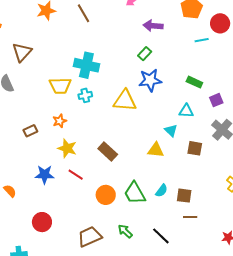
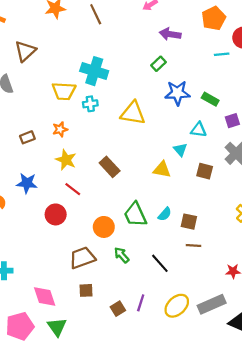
blue star: (150, 80) -> (177, 93), moved
blue star: (45, 175) -> (27, 183), moved
orange circle: (106, 195) -> (104, 227), moved
red circle: (42, 222) -> (56, 214), moved

